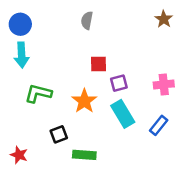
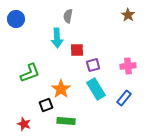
cyan arrow: (22, 55) -> (57, 38), moved
green L-shape: (38, 93) -> (30, 73), turned 145
orange star: (84, 101) -> (61, 89), moved
red star: (19, 155) -> (24, 124), moved

